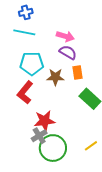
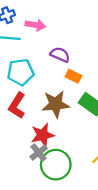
pink arrow: (65, 36) -> (35, 25), moved
orange rectangle: (77, 73) -> (73, 76), turned -48
brown star: (55, 77) -> (56, 104), moved, size x1.4

